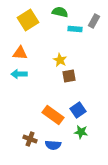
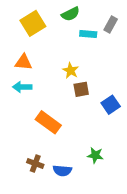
green semicircle: (60, 12) -> (71, 14), turned 140
blue square: (78, 110) -> (111, 105), moved
orange rectangle: (53, 115) -> (48, 122), moved

